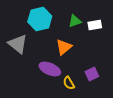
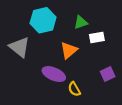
white rectangle: (95, 25) -> (97, 37), moved
purple square: (92, 74) -> (108, 74), moved

